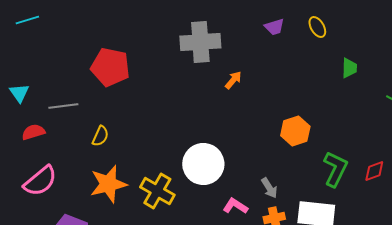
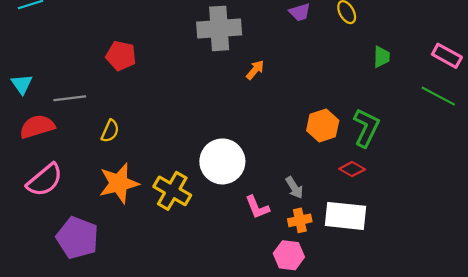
red pentagon: (110, 67) -> (121, 56), size x0.7
red semicircle: (33, 132) -> (37, 127), size x1.4
green L-shape: (335, 169) -> (366, 128), moved
red diamond: (374, 171) -> (352, 169), moved, turned 50
pink L-shape: (235, 206) -> (257, 207), turned -145

